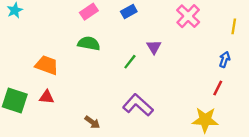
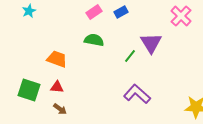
blue rectangle: (129, 12) -> (121, 12), moved
purple triangle: (154, 47) -> (151, 43), size x1.6
brown arrow: (92, 122) -> (60, 109), moved

